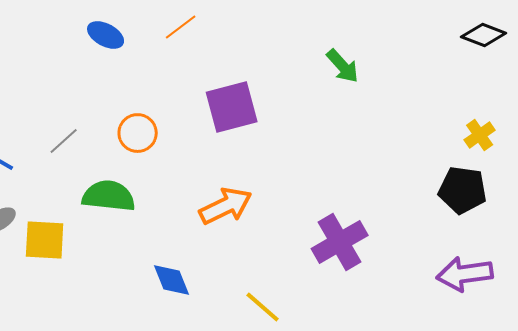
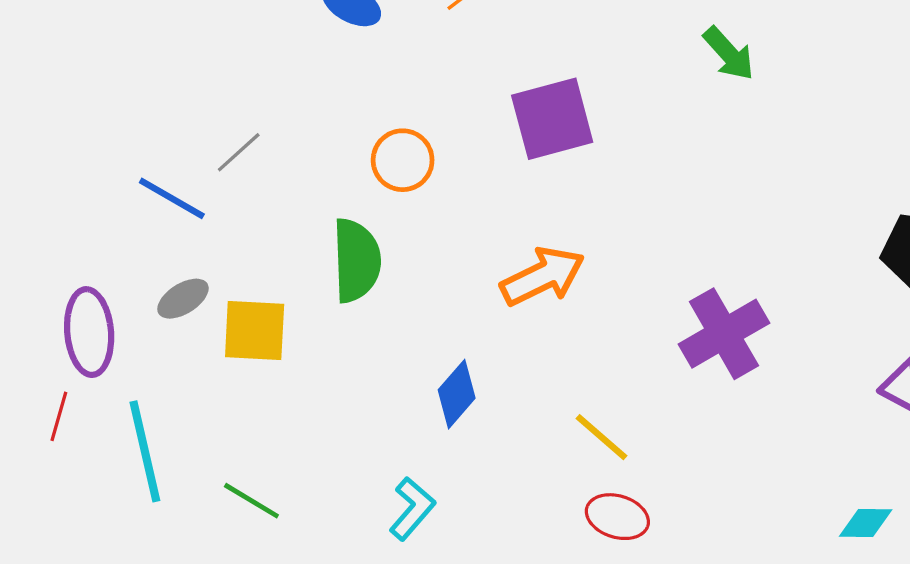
gray line: (64, 141) -> (239, 152), moved
green semicircle: (109, 196) -> (356, 260), turned 82
blue diamond: (172, 280) -> (457, 394), turned 63

